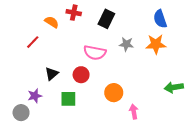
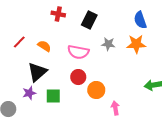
orange semicircle: (52, 22) -> (44, 46), moved
black triangle: (52, 74) -> (37, 72), size x1.5
red circle: (81, 75) -> (78, 77), moved
purple star: (35, 96) -> (29, 93), moved

